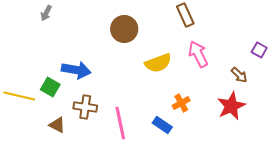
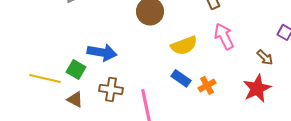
brown triangle: (57, 125) -> (75, 99), moved
blue rectangle: (162, 125) -> (181, 78), moved

